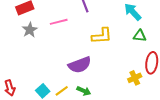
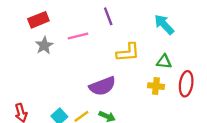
green triangle: (140, 36) -> (164, 62), moved
yellow cross: (135, 78) -> (156, 86), moved, turned 32

